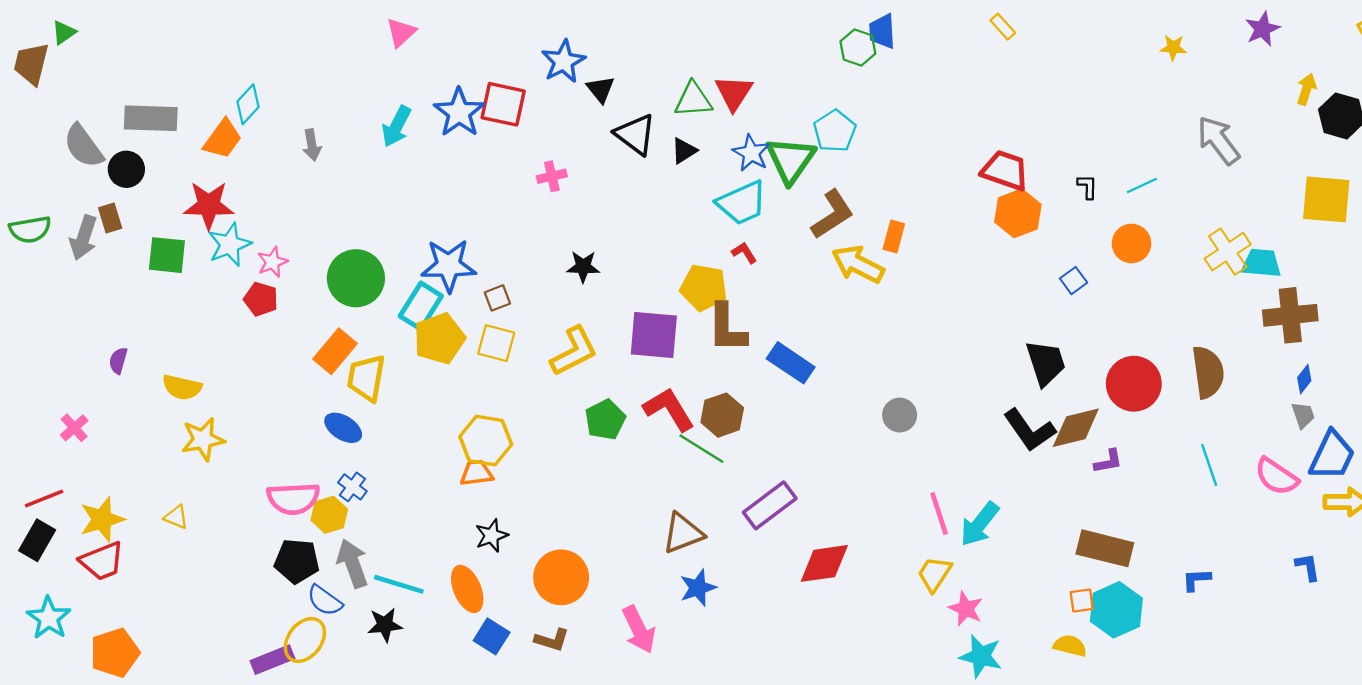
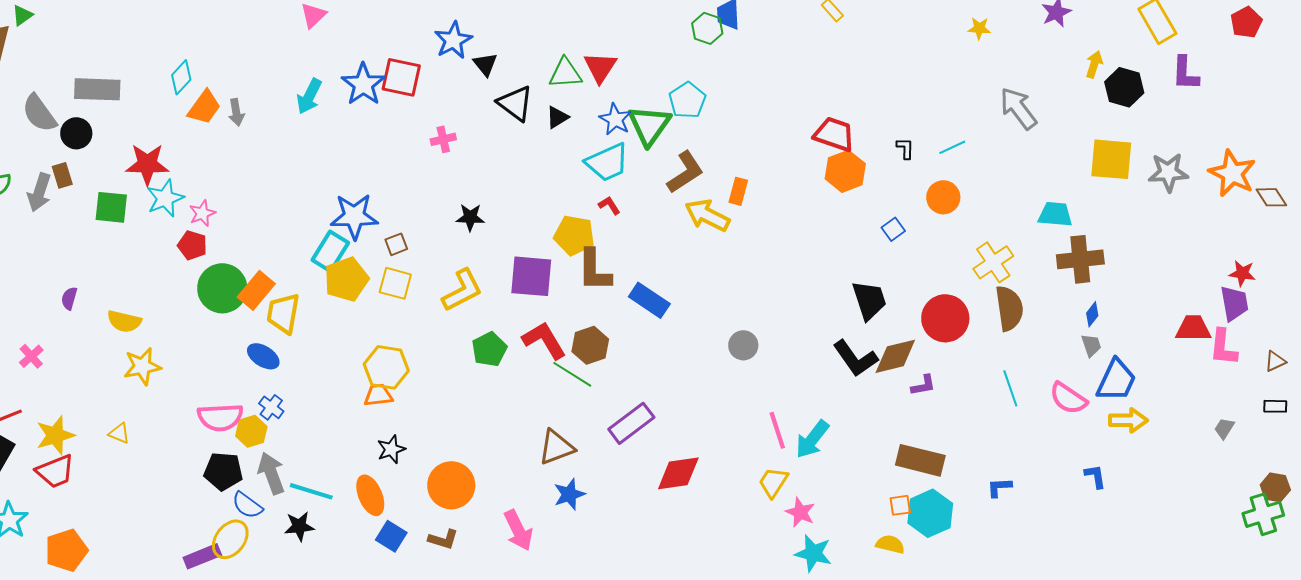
orange trapezoid: (223, 139) -> (204, 107), moved
yellow cross: (1228, 252) -> (993, 262), moved
green circle: (356, 278) -> (222, 288), moved

